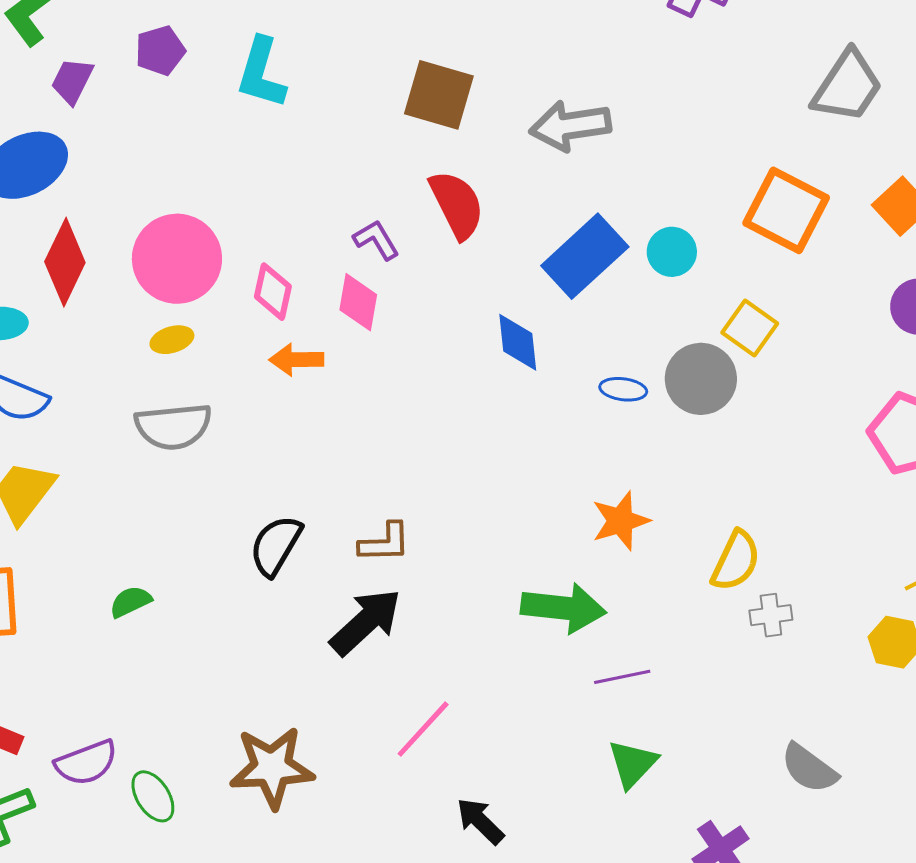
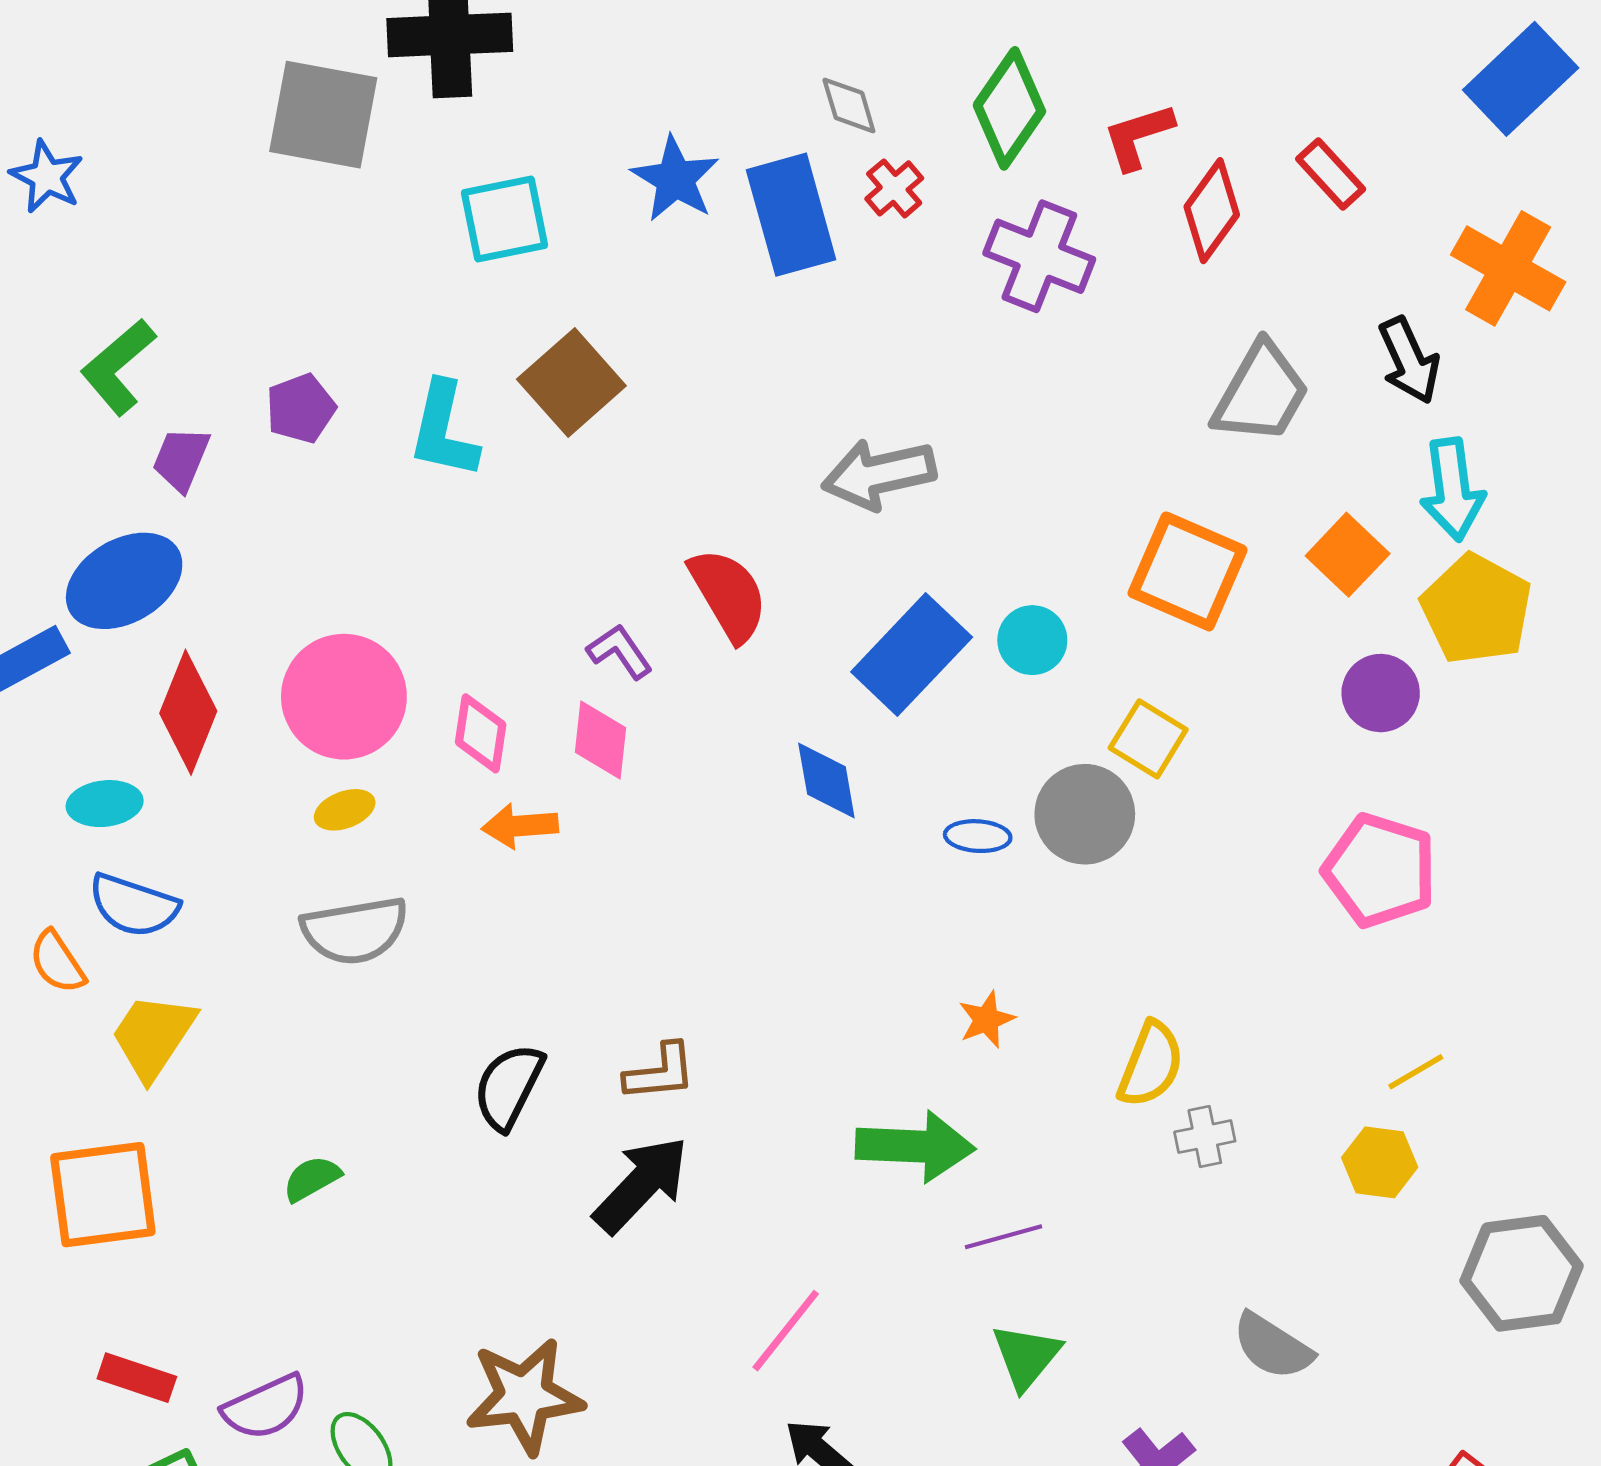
brown square: (439, 95) -> (571, 383), moved, turned 36
orange star: (621, 521) -> (986, 1019), size x0.7
pink line: (423, 729) -> (786, 1331), moved

